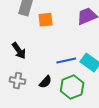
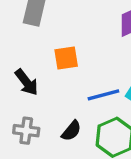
orange square: (46, 20) -> (66, 58), moved

